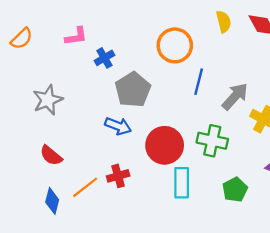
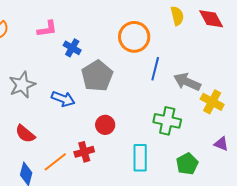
blue cross: (104, 58) -> (72, 48), turned -30
gray arrow: (235, 96) -> (187, 82), turned -108
blue arrow: (118, 126) -> (63, 99), moved
red circle: (165, 145) -> (105, 125), moved, size x0.6

